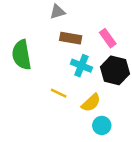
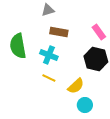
pink rectangle: (108, 38) -> (99, 32), moved
cyan cross: (81, 66) -> (49, 55), moved

